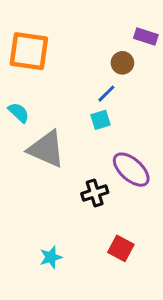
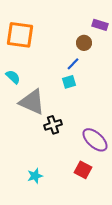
purple ellipse: (131, 170) -> (95, 140), moved
black cross: (95, 193) -> (53, 125), moved

